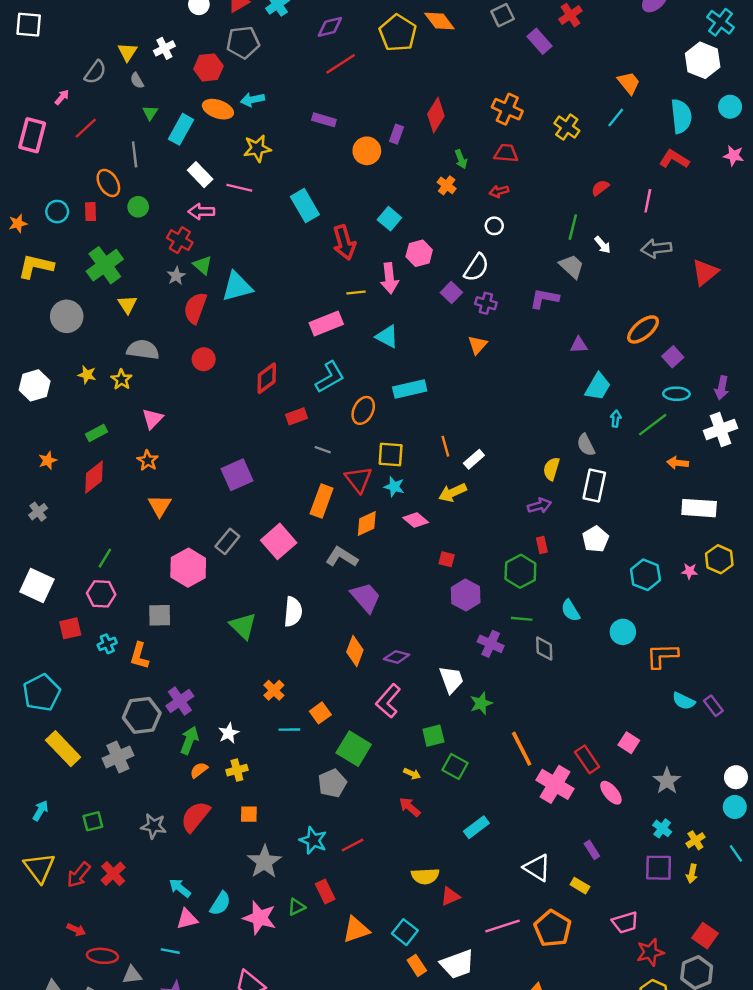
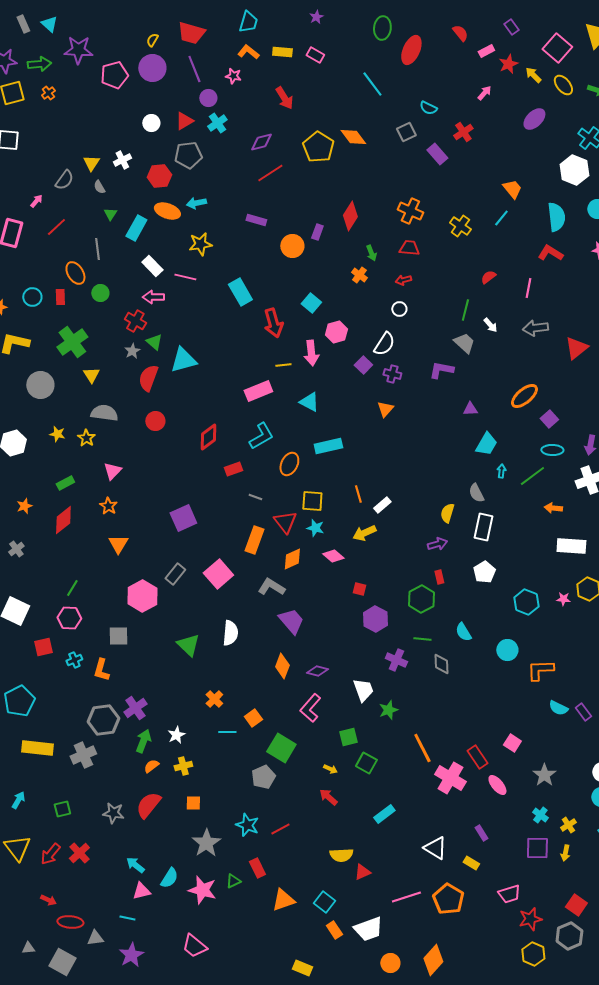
yellow rectangle: (63, 749) -> (37, 748), turned -40

